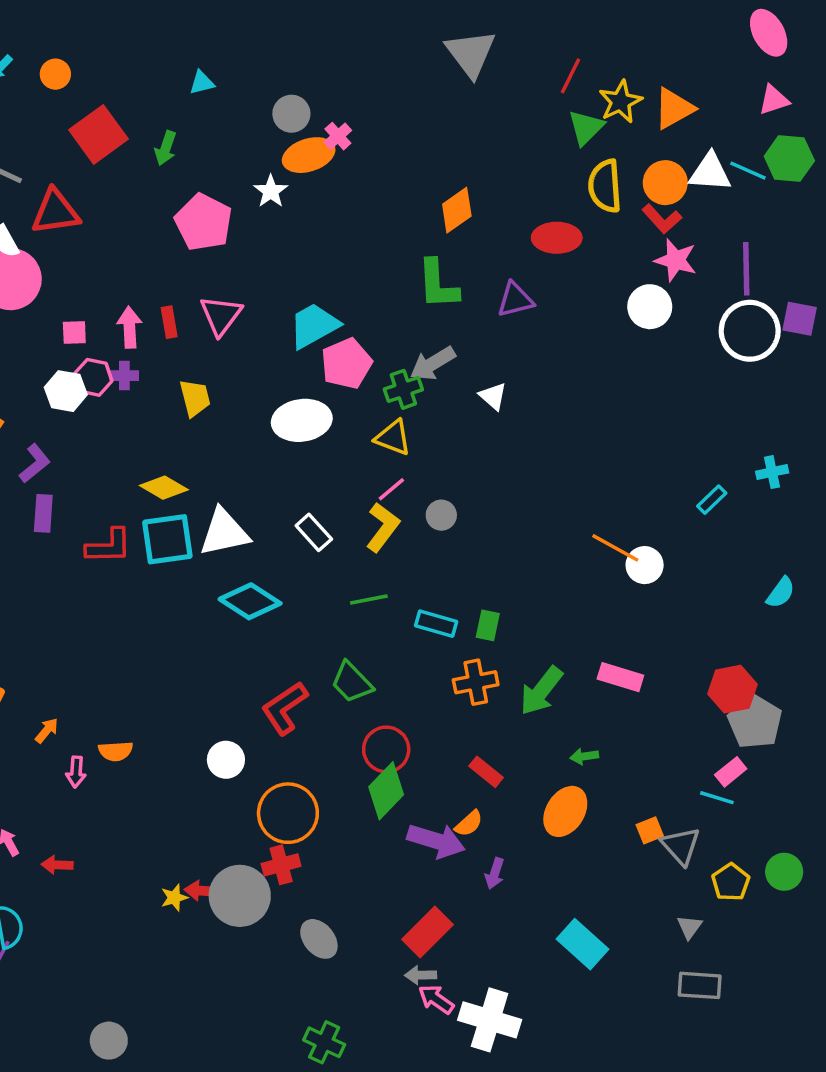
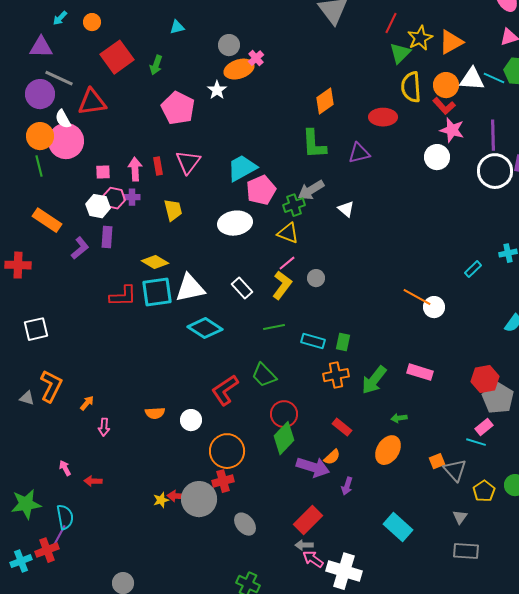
purple rectangle: (43, 513) -> (107, 237), moved
orange semicircle: (116, 751) -> (155, 413), moved

